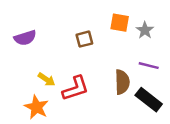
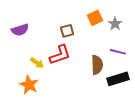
orange square: (120, 23) -> (95, 18), turned -35
red L-shape: (76, 88) -> (60, 55), moved
black rectangle: (149, 100) -> (118, 79), turned -55

